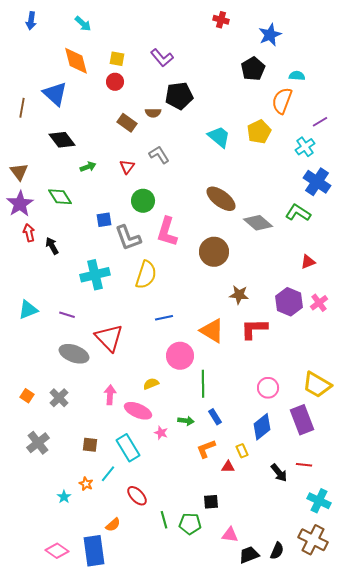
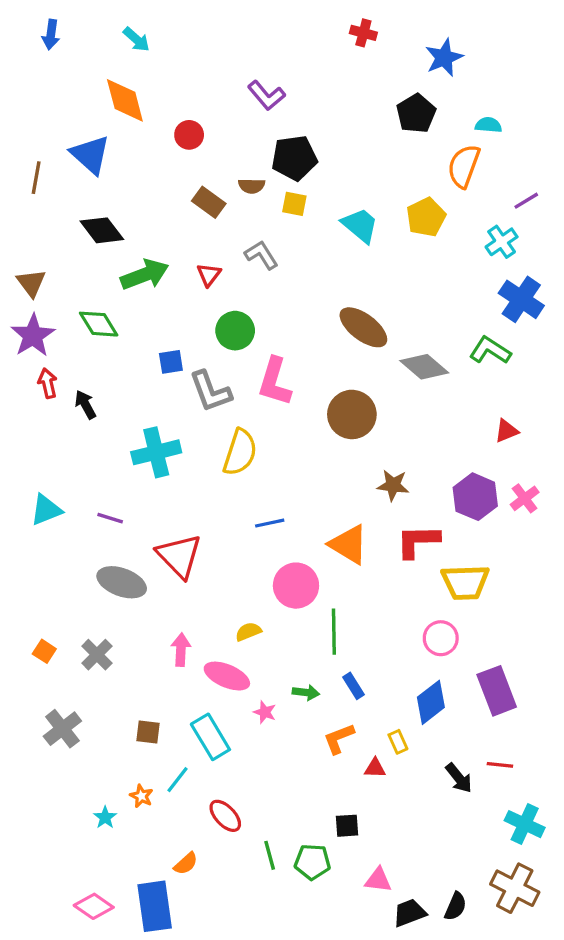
yellow square: (117, 59) -> (294, 204), moved
green arrow: (88, 167) -> (145, 275), size x1.8
yellow trapezoid: (317, 385) -> (465, 582), moved, turned -32

